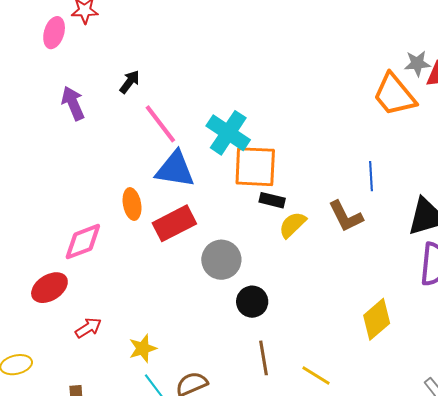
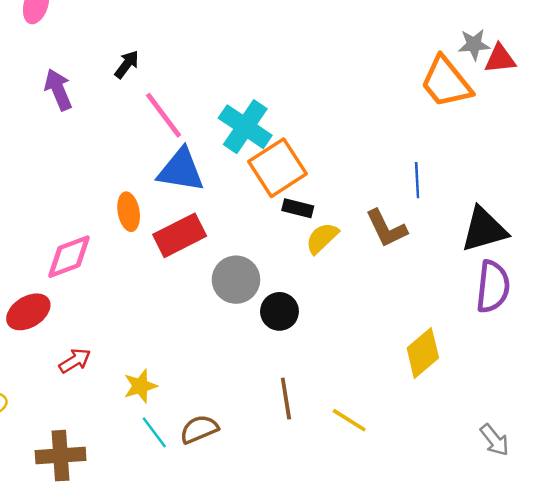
orange square: (255, 167) -> (278, 168), turned -36
black circle: (252, 302) -> (279, 311), moved

